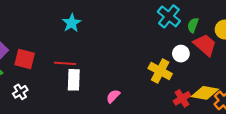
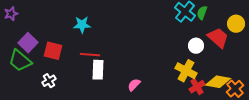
cyan star: (72, 23) -> (82, 25), moved, turned 30
green semicircle: (193, 25) -> (202, 13), moved
yellow cross: (160, 71) -> (186, 71), moved

